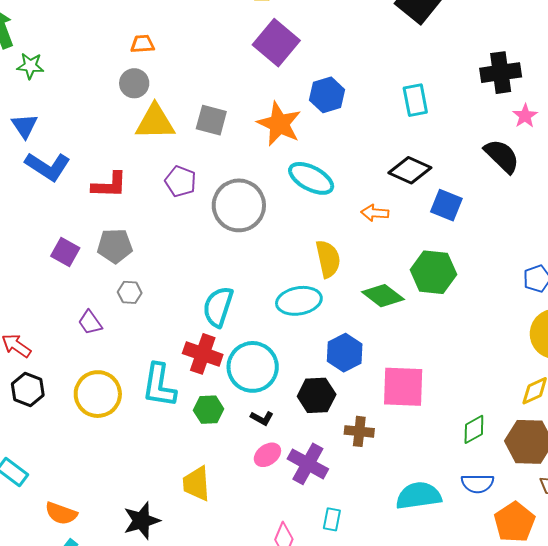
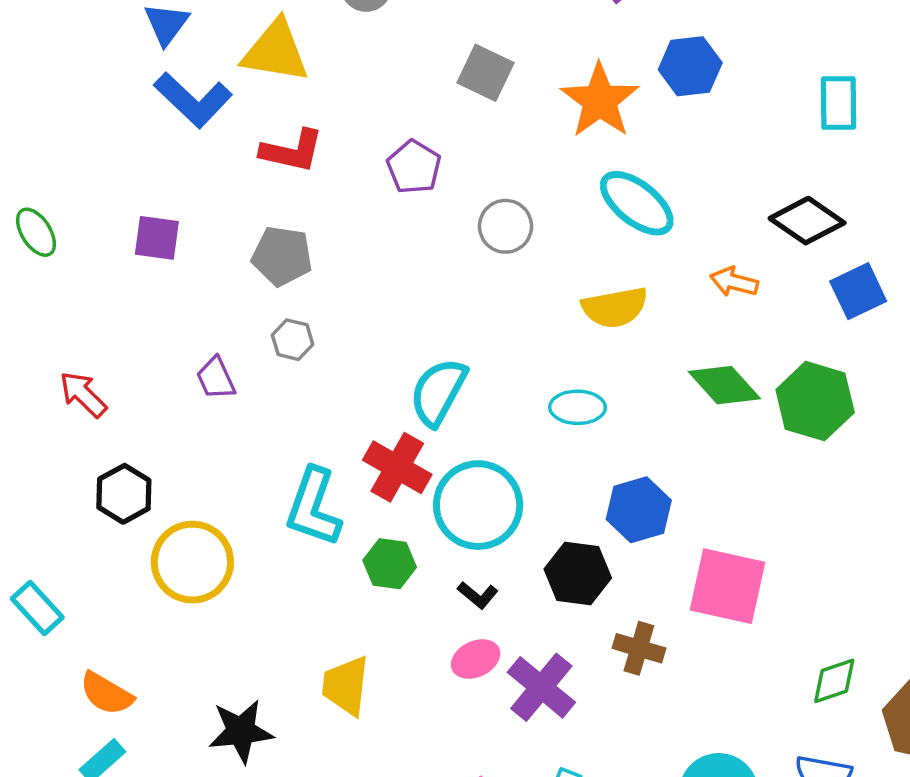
yellow triangle: (155, 122) -> (276, 51), moved
gray circle: (239, 205) -> (505, 226), size x0.6
blue square: (446, 205) -> (858, 291), turned 32
purple square: (65, 252) -> (157, 238), moved, turned -32
yellow semicircle: (328, 259) -> (615, 307), moved, turned 81
green diamond: (383, 296) -> (724, 385), moved
cyan ellipse: (299, 301) -> (578, 407), size x0.7
black hexagon: (28, 390) -> (124, 494), moved
yellow circle: (98, 394) -> (192, 562), moved

